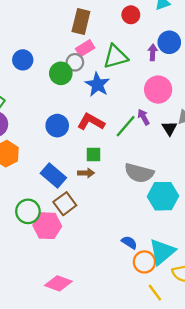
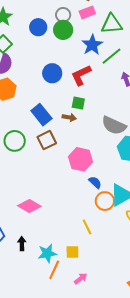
blue circle: (23, 60) -> (38, 27), moved
gray circle: (75, 62) -> (63, 15), moved
red L-shape: (91, 122) -> (81, 75), turned -65
green line: (126, 126) -> (111, 56), moved
pink hexagon: (47, 226) -> (81, 159), moved
yellow line: (155, 293) -> (87, 227), moved

